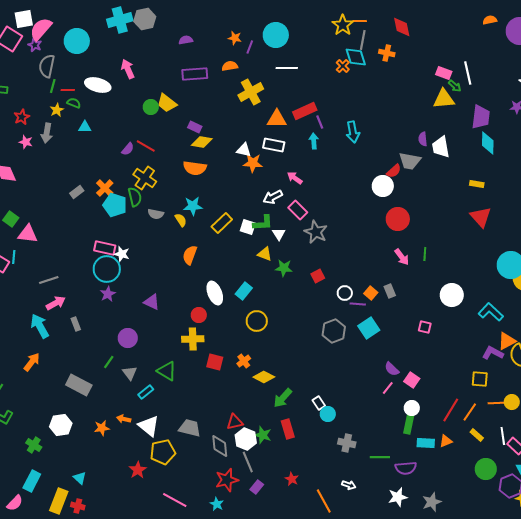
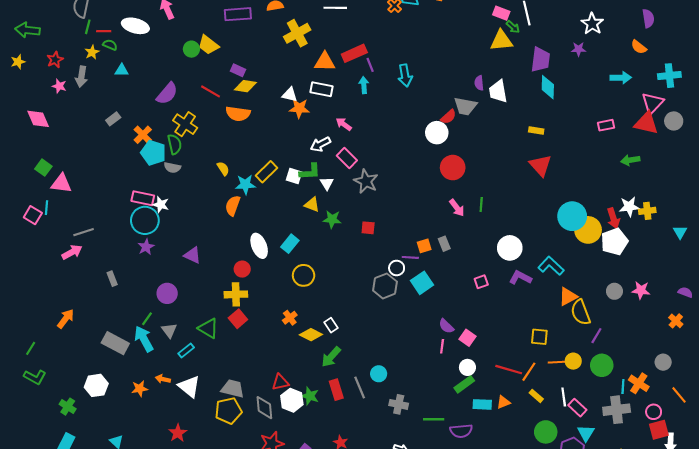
red line: (146, 146) -> (210, 91), moved
purple semicircle: (128, 149) -> (167, 93), size x1.6
gray rectangle: (77, 192) -> (113, 119), moved
cyan star: (193, 206) -> (245, 184), moved
gray semicircle: (156, 214) -> (172, 168), moved
red square: (318, 276) -> (368, 228), turned 32
white circle: (345, 293) -> (397, 268), moved
orange square: (371, 293) -> (424, 246), turned 32
pink arrow: (56, 303) -> (72, 252), moved
cyan arrow: (40, 326) -> (144, 339), moved
pink square: (425, 327) -> (481, 282), turned -32
purple L-shape: (493, 353) -> (520, 278), moved
red square: (215, 362) -> (238, 319), moved, turned 36
pink line: (388, 388) -> (442, 346), turned -32
white rectangle: (319, 403) -> (331, 325), moved
red line: (451, 410) -> (509, 370), turned 75
green rectangle: (409, 424) -> (464, 384), turned 42
yellow pentagon: (163, 452) -> (228, 411), moved
gray line: (248, 462) -> (360, 388), moved

